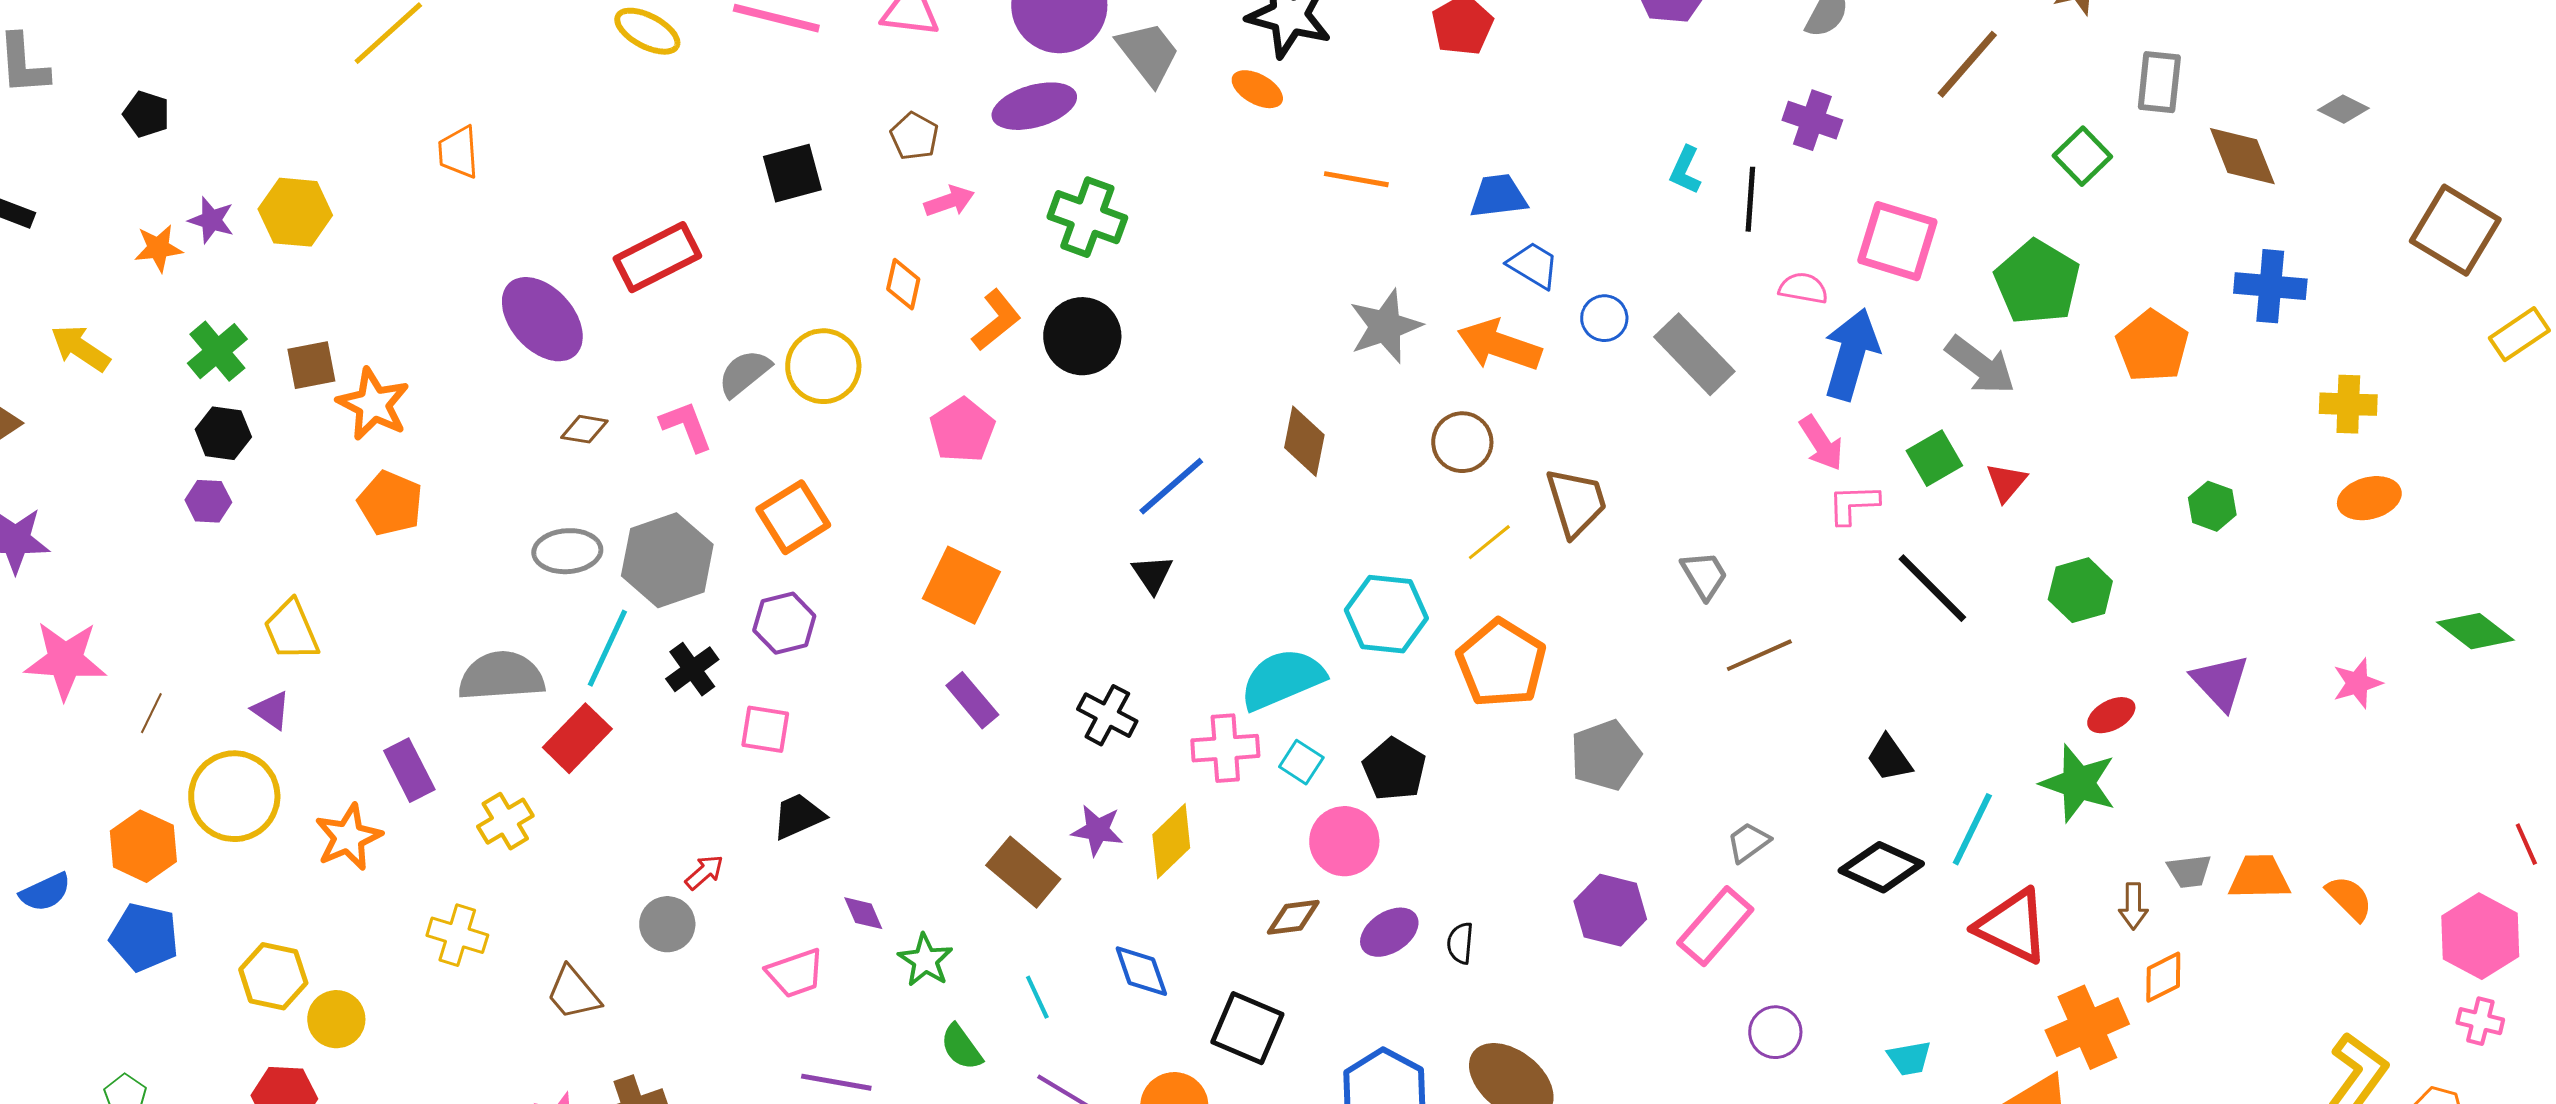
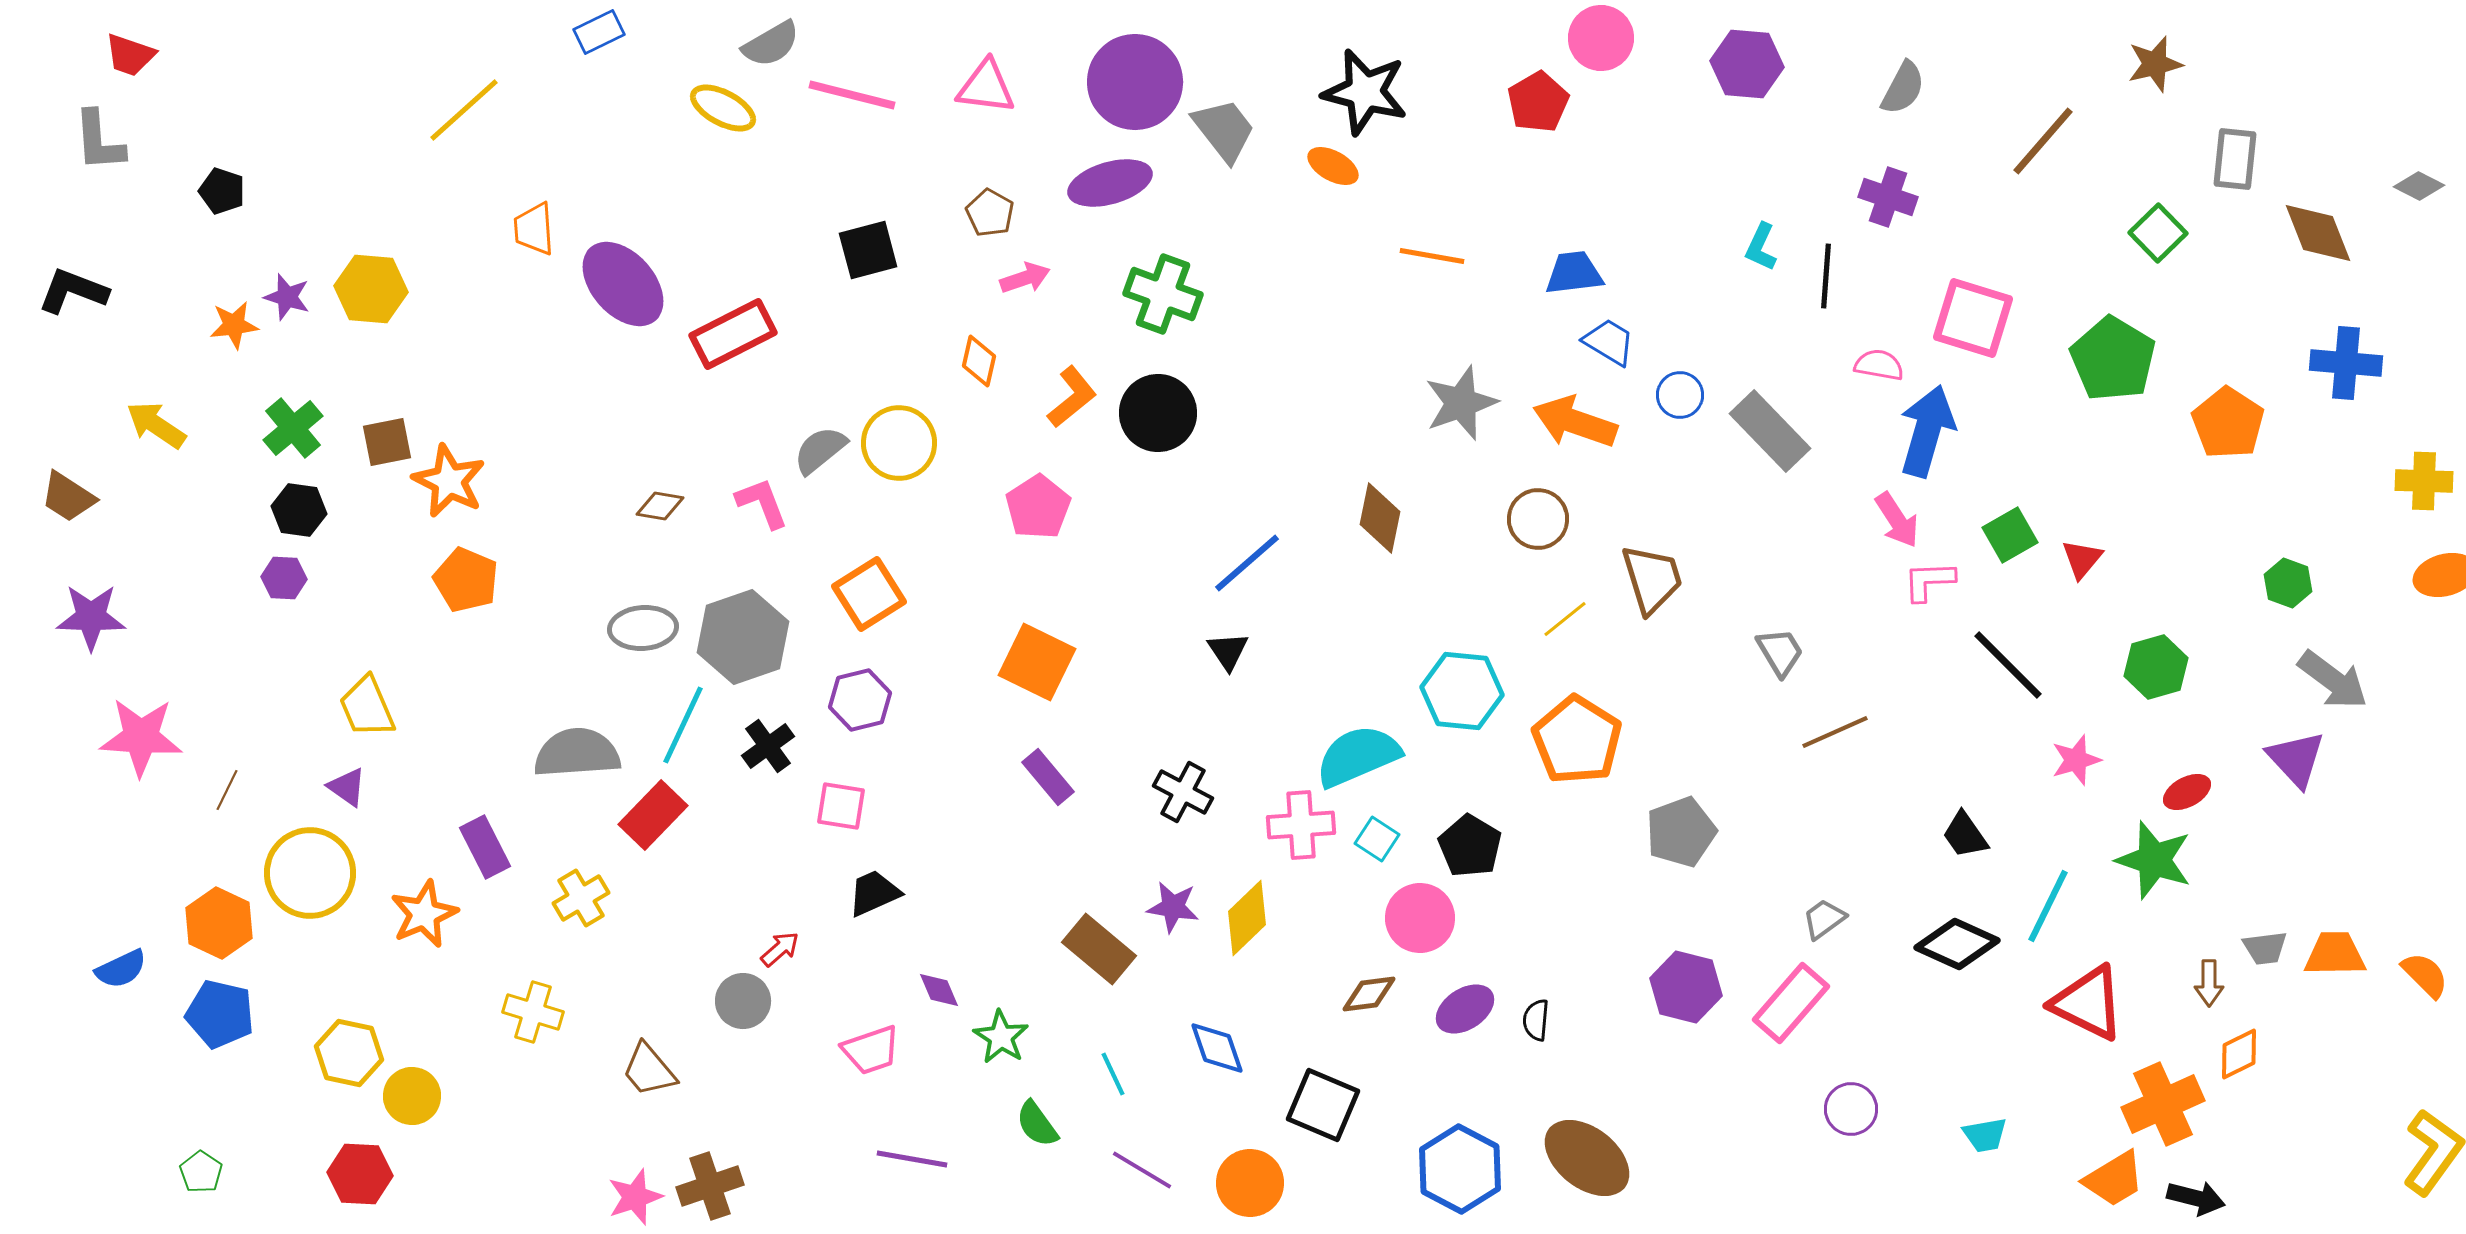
purple ellipse: (542, 319) -> (623, 284), moved
gray arrow: (1980, 365) -> (2333, 680), moved
pink star: (2357, 683) -> (2076, 760), moved

